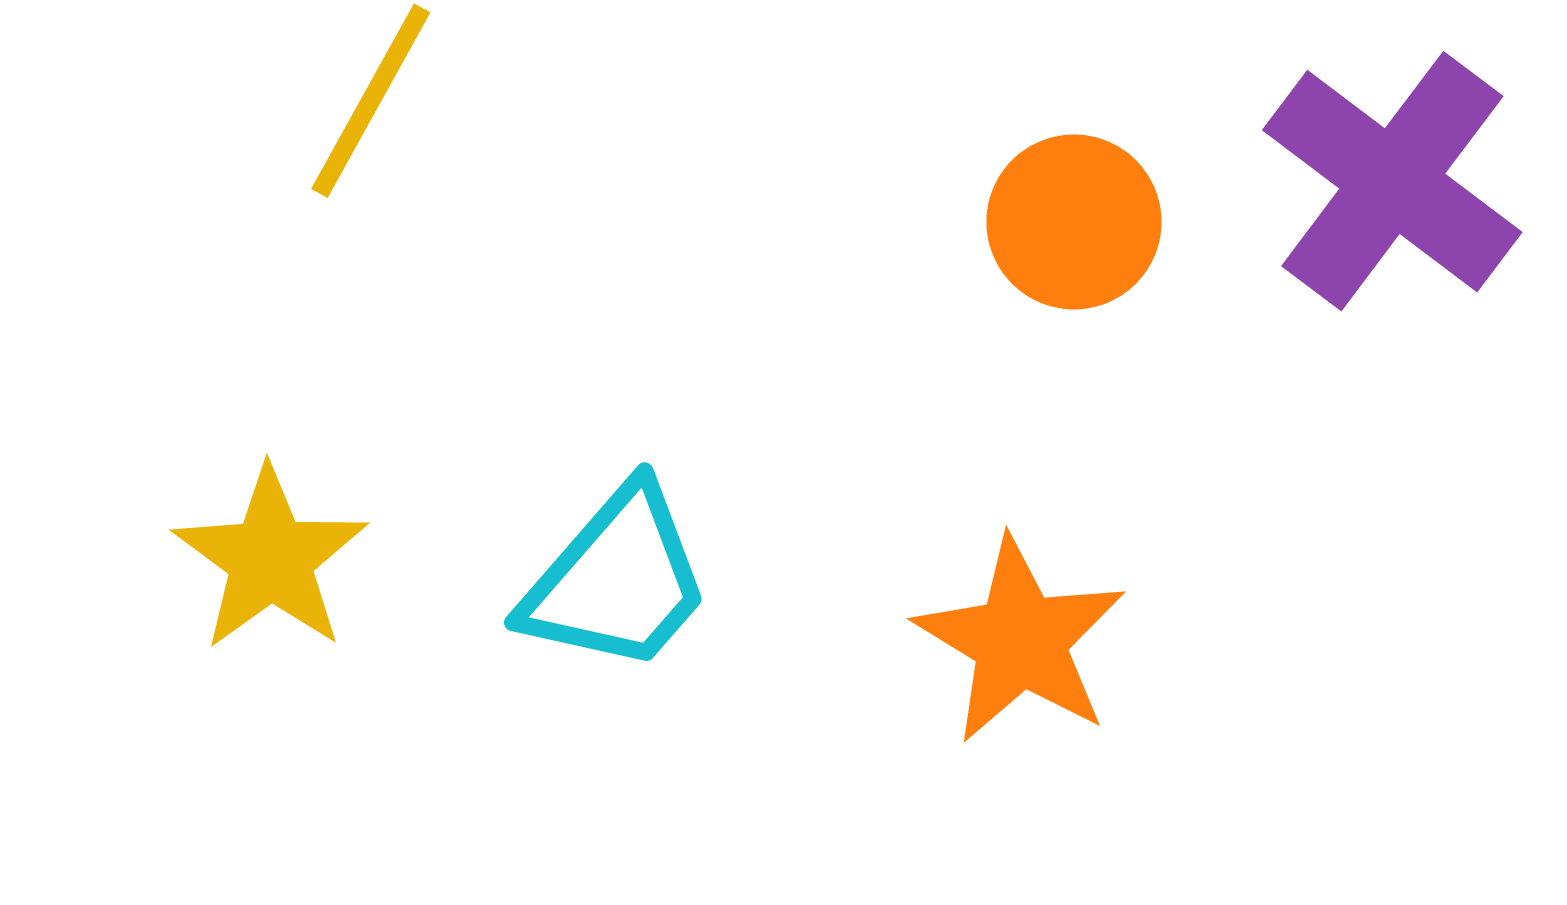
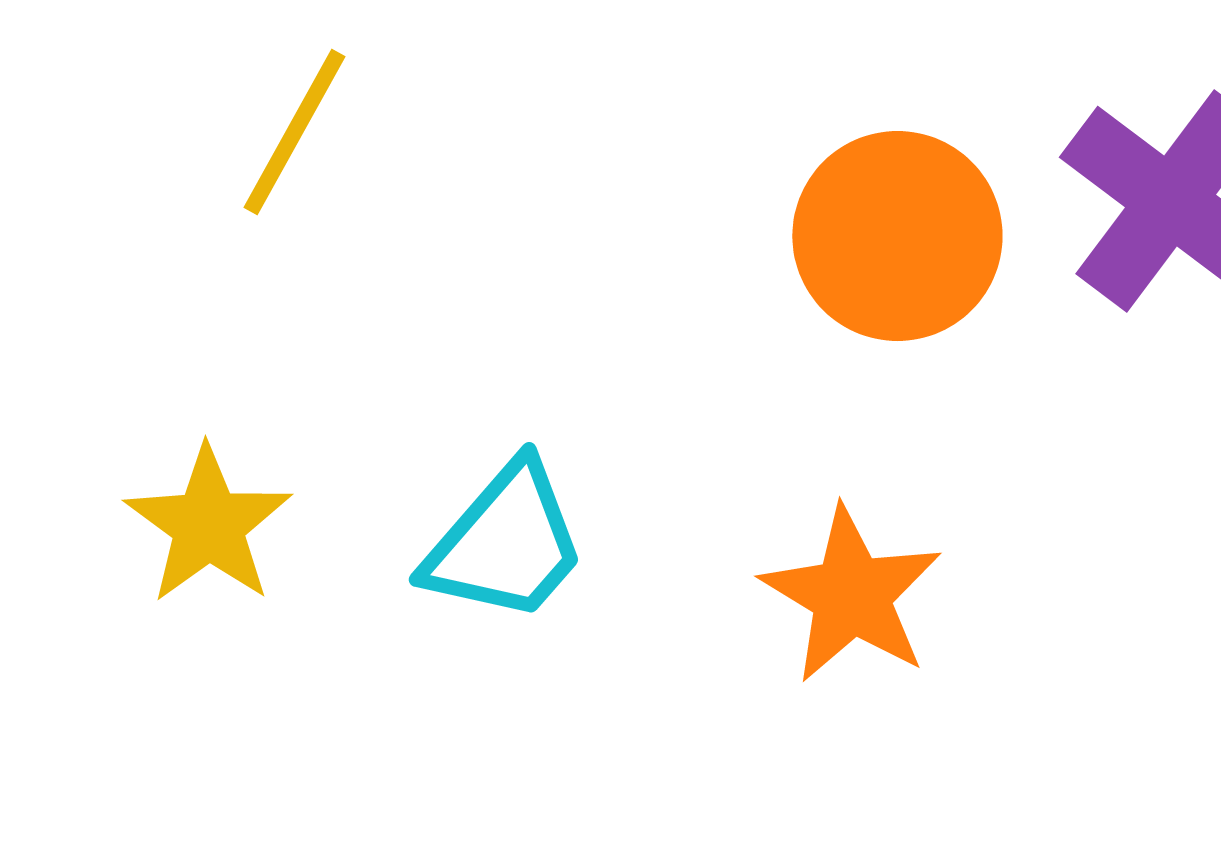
orange circle: (1074, 222) -> (897, 236), size x1.4

